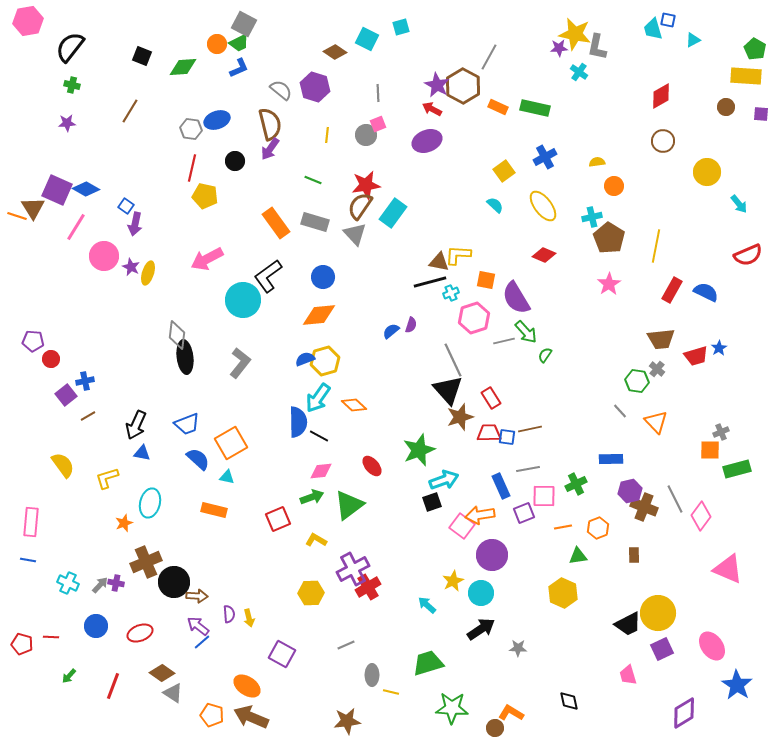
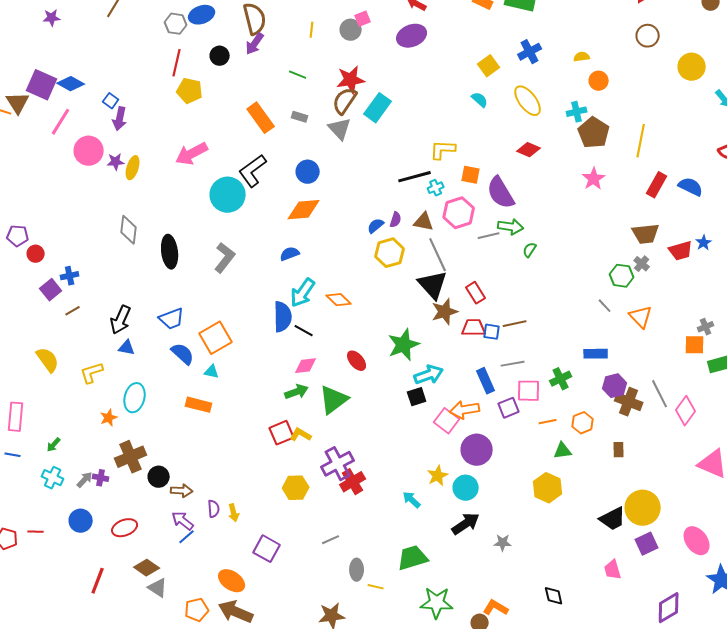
gray rectangle: (315, 222) -> (300, 117), size x0.6
brown triangle: (439, 262) -> (424, 222), moved
purple star: (131, 267) -> (116, 162), turned -30
green arrow: (526, 332) -> (511, 227), turned -40
gray diamond: (177, 335) -> (129, 230), moved
yellow hexagon: (325, 361) -> (390, 253), moved
red square: (278, 519) -> (282, 433), moved
black circle: (174, 582) -> (159, 477), size x0.7
green arrow: (69, 676) -> (54, 445), moved
orange pentagon: (212, 715) -> (197, 610), turned -30

